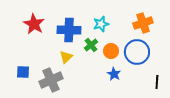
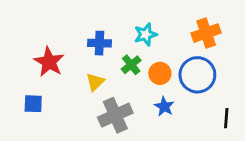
red star: (34, 24) -> (49, 62), moved
blue cross: (69, 30) -> (99, 43), size x0.7
gray cross: (51, 80) -> (115, 115), moved

